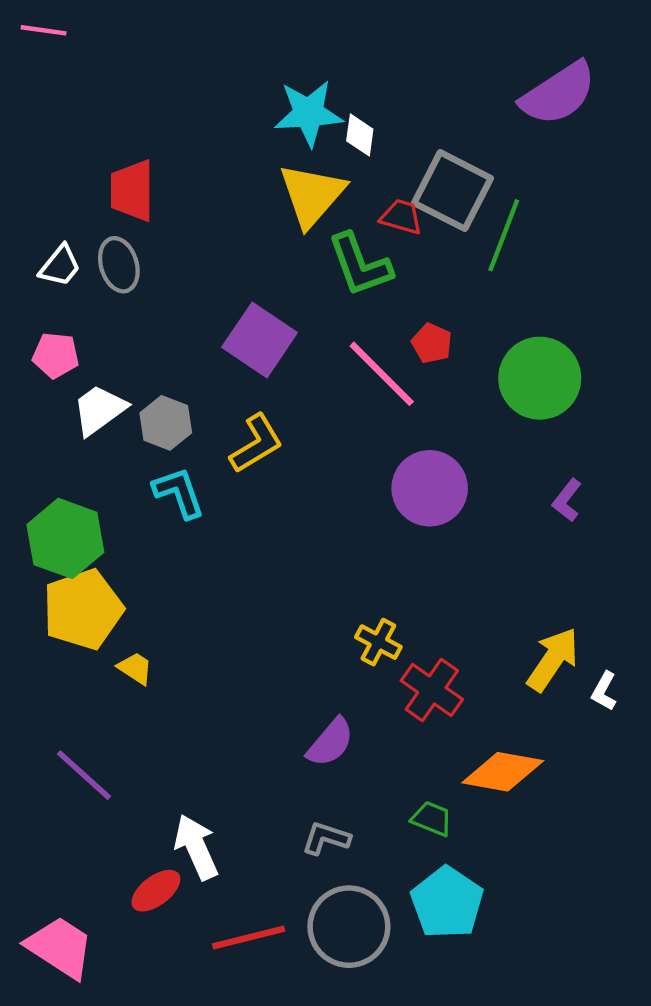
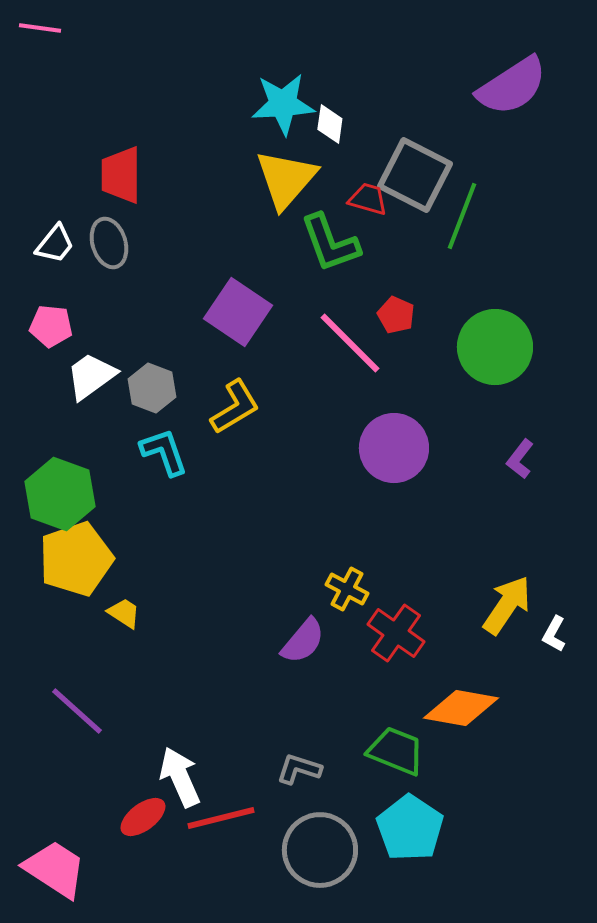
purple semicircle: (330, 742) -> (303, 641), moved
green trapezoid: (432, 819) -> (396, 751), size x1.5
red line: (249, 938) -> (221, 818), moved

